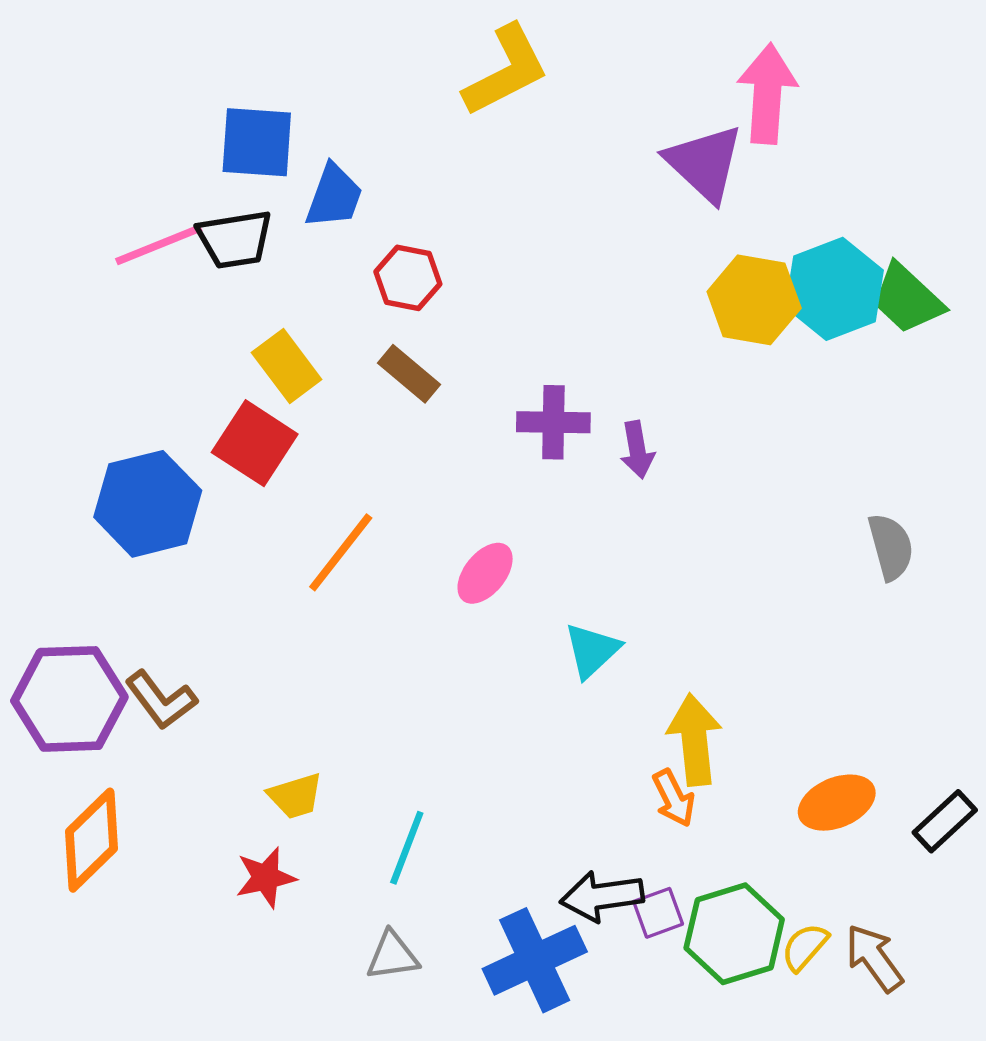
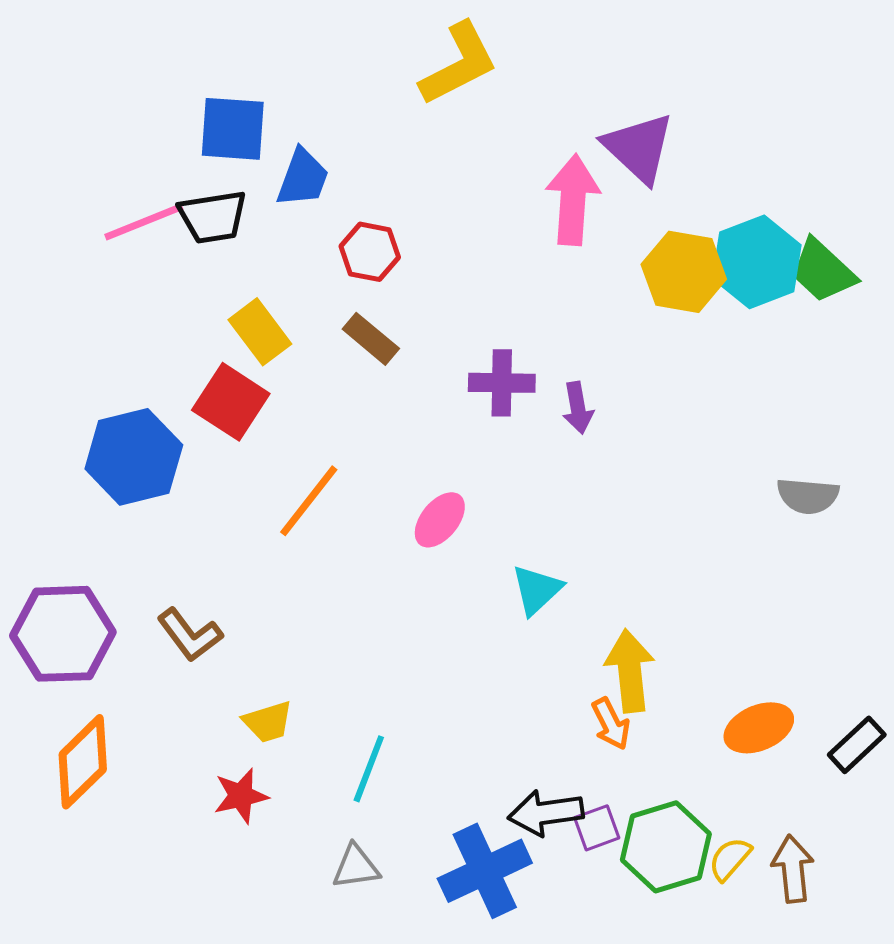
pink arrow: (767, 94) -> (573, 200), moved
gray semicircle: (891, 547) -> (808, 496), turned 110
brown L-shape: (161, 700) -> (190, 635), moved
brown arrow: (874, 958) -> (793, 869), turned 30

